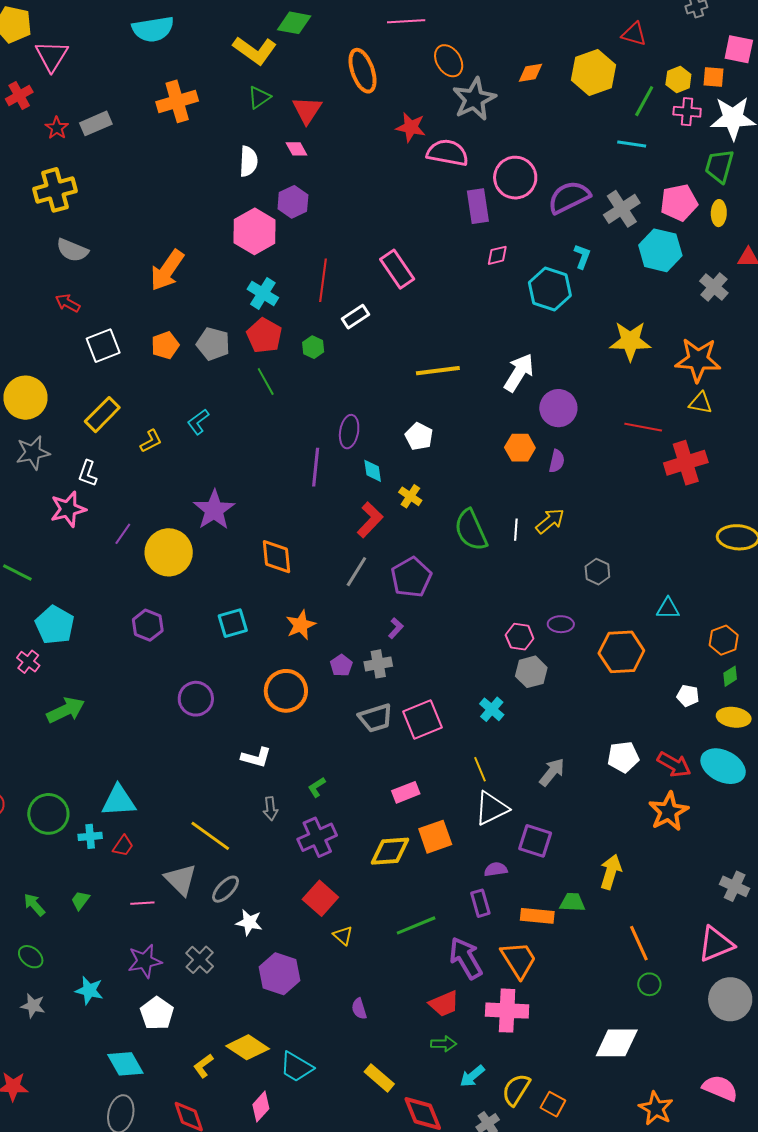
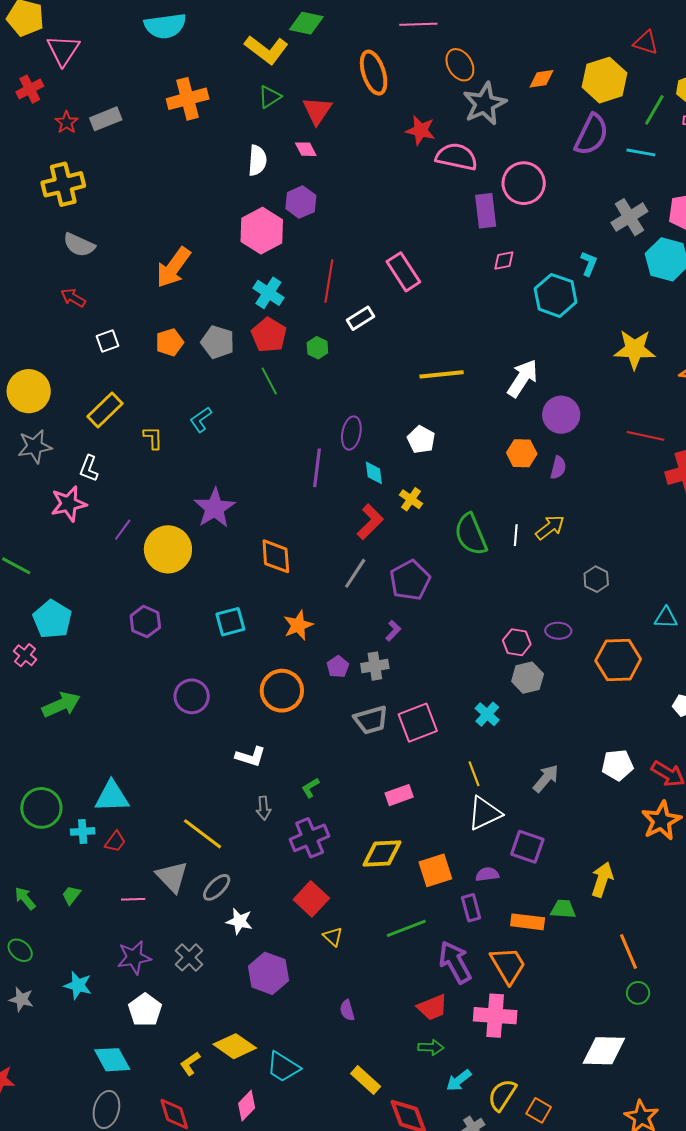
purple semicircle: (569, 197) -> (591, 135), moved, turned 141
white square: (103, 346) -> (108, 341), size x0.7
yellow L-shape: (151, 441) -> (153, 438), turned -65
orange square: (435, 837) -> (435, 870), moved

